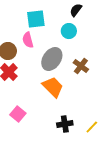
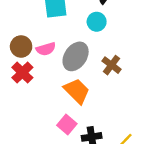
pink semicircle: (28, 40) -> (46, 49), moved, turned -91
pink square: (18, 114) -> (67, 125), moved

